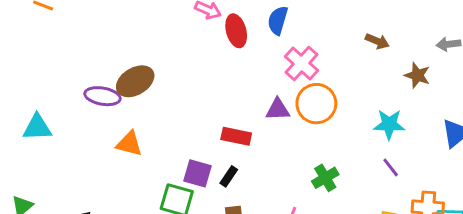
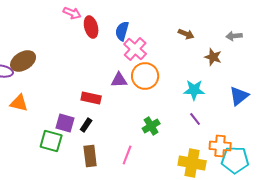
blue semicircle: (278, 20) -> (122, 31), moved

